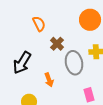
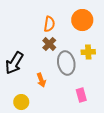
orange semicircle: (39, 24) -> (49, 24), moved, turned 35

